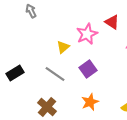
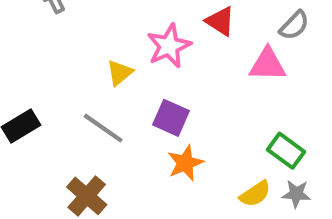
purple square: (88, 69) -> (171, 118), turned -30
orange star: (90, 102) -> (185, 163), moved

